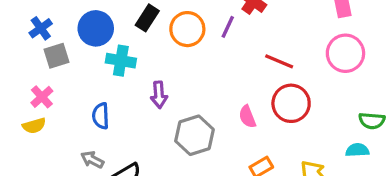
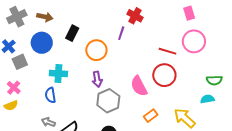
orange circle: (187, 29) -> (96, 50), moved
cyan cross: (121, 61) -> (58, 73), moved
red line: (279, 61) -> (167, 51), moved
purple arrow: (159, 95) -> (97, 79), moved
pink semicircle: (247, 117) -> (139, 86), size x1.5

